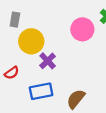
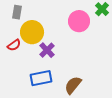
red semicircle: (12, 73) -> (14, 45), moved

